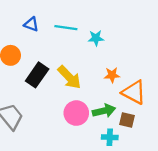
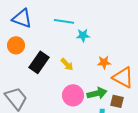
blue triangle: (31, 24) -> (22, 18), moved, size x1.5
cyan star: (96, 38) -> (83, 35), moved
yellow arrow: (69, 77) -> (67, 64), size x0.6

